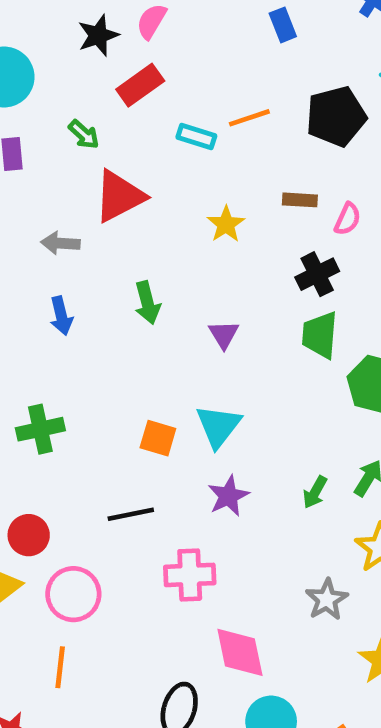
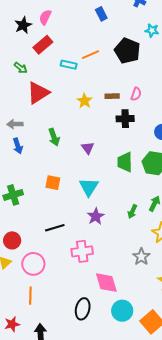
black pentagon: (336, 116) -> (127, 51), turned -30
brown rectangle: (300, 200) -> (112, 96), moved
gray arrow: (60, 243) -> (15, 124), moved
black cross: (317, 274) -> (125, 119), turned 30
green trapezoid: (320, 335) -> (125, 162), moved
orange square: (158, 438) -> (53, 183), moved

